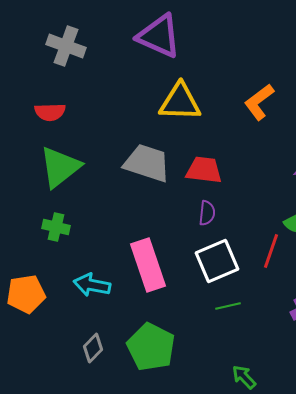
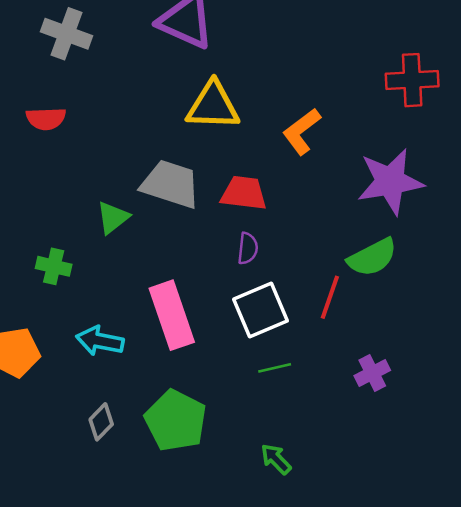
orange L-shape: (259, 102) -> (302, 131), moved
green triangle: (60, 167) -> (113, 218), moved, size x0.6
green arrow: (244, 377) -> (276, 459), moved

